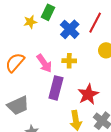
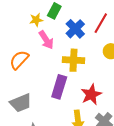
yellow cross: (69, 61) -> (74, 60), size x1.5
pink arrow: (44, 63) -> (46, 40), moved

